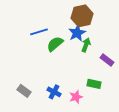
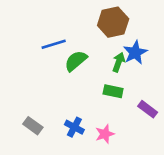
blue star: (77, 33) -> (135, 53), moved
purple rectangle: (107, 60) -> (148, 109), moved
green rectangle: (94, 84) -> (113, 91), moved

